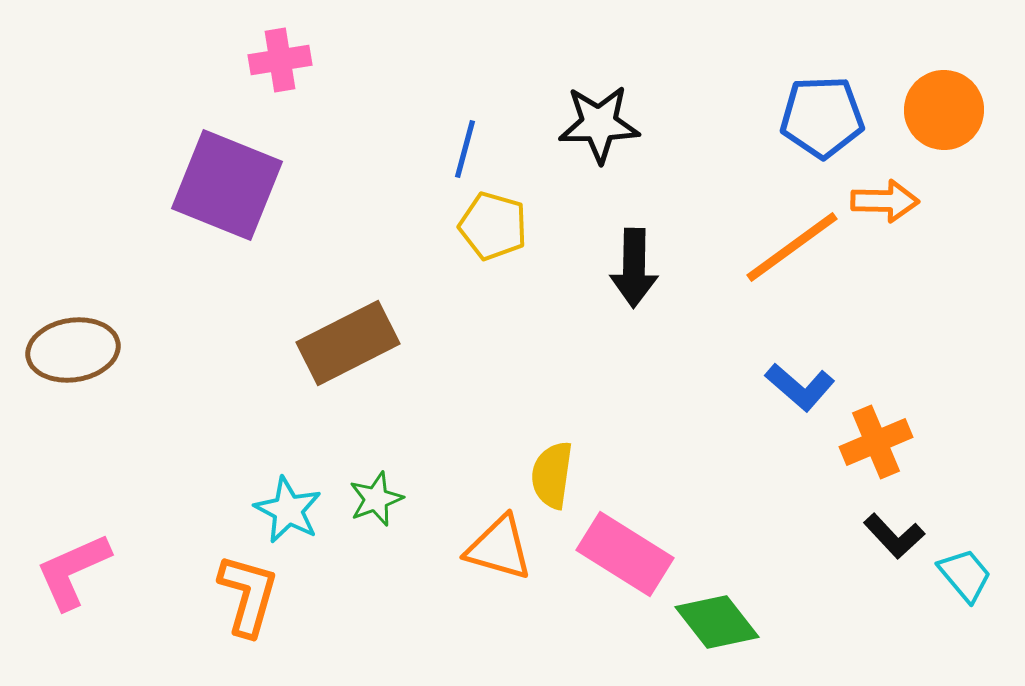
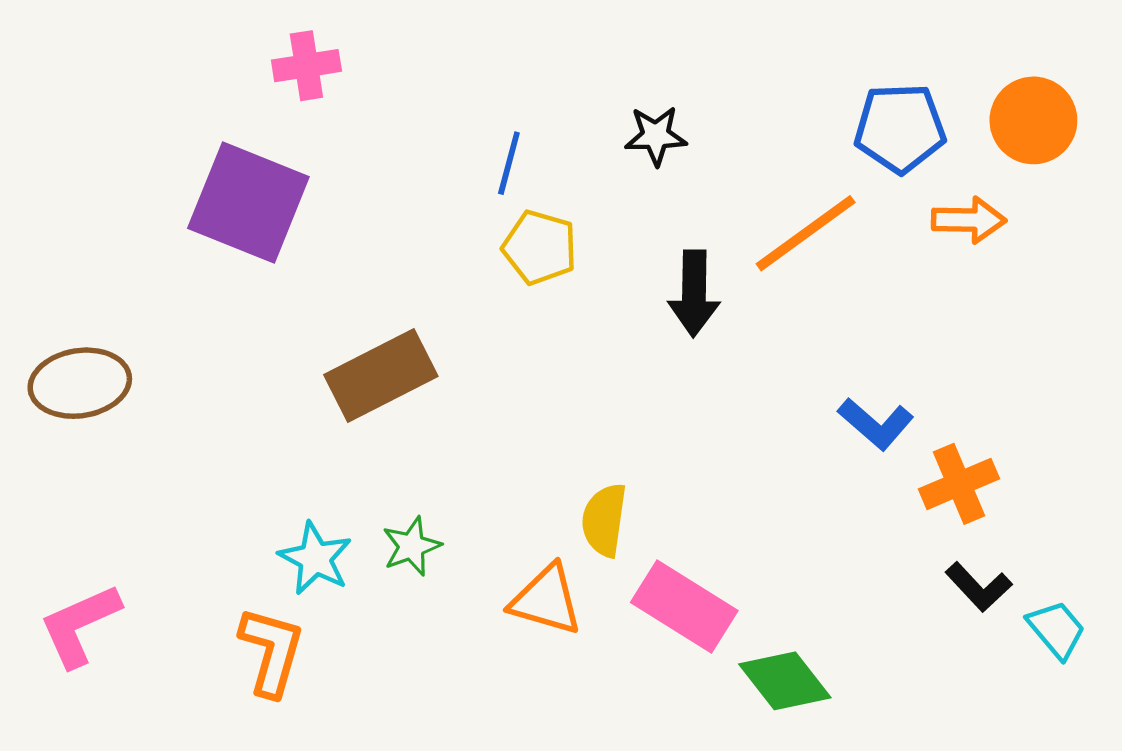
black star: (599, 124) -> (656, 136), size x0.7
orange line: (792, 247) -> (806, 233), moved

